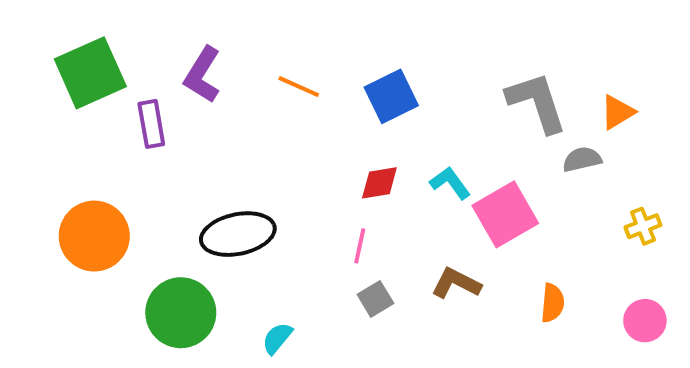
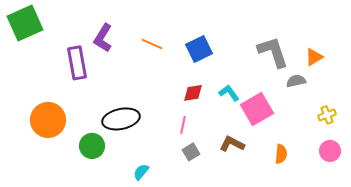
green square: (90, 73) -> (25, 23), moved
purple rectangle: (151, 124) -> (77, 63), size x1.4
green circle: (181, 313) -> (92, 146), moved, size x0.7
pink circle: (645, 321) -> (330, 151), moved

